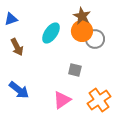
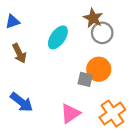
orange circle: (82, 31) -> (99, 69), moved
gray circle: (95, 39) -> (102, 33), moved

